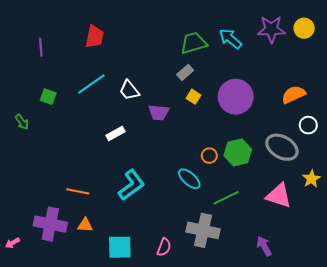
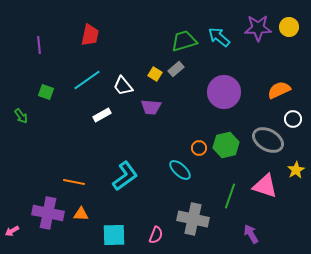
yellow square: (194, 97) -> (155, 74), moved
white rectangle: (116, 134) -> (102, 115), moved
green line: (226, 198) -> (230, 196), moved, turned -45

